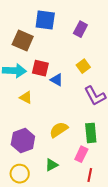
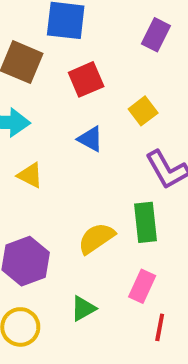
purple rectangle: (80, 29) -> (156, 35), moved
red square: (40, 68) -> (86, 79), moved, turned -36
green rectangle: (91, 133) -> (146, 222), moved

